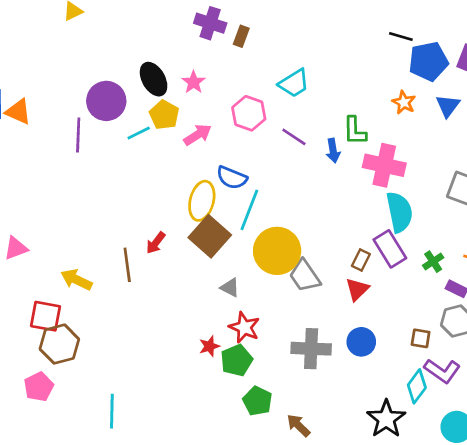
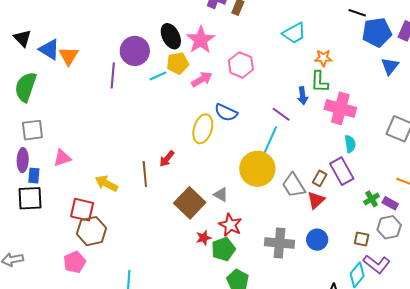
pink star: (194, 82) -> (201, 40), size x1.6
cyan trapezoid: (294, 83) -> (294, 33), moved
orange star: (404, 102) -> (323, 58), moved, turned -30
orange triangle: (18, 112) -> (69, 56), turned 35
yellow pentagon: (164, 115) -> (178, 63), turned 30
purple line: (294, 137) -> (281, 114), moved
cyan line: (249, 210) -> (270, 141), moved
cyan semicircle: (399, 212) -> (350, 144), size x0.6
brown square: (210, 236) -> (190, 203), moved
green cross: (433, 262) -> (372, 199), moved
gray trapezoid: (305, 276) -> (294, 185), moved

